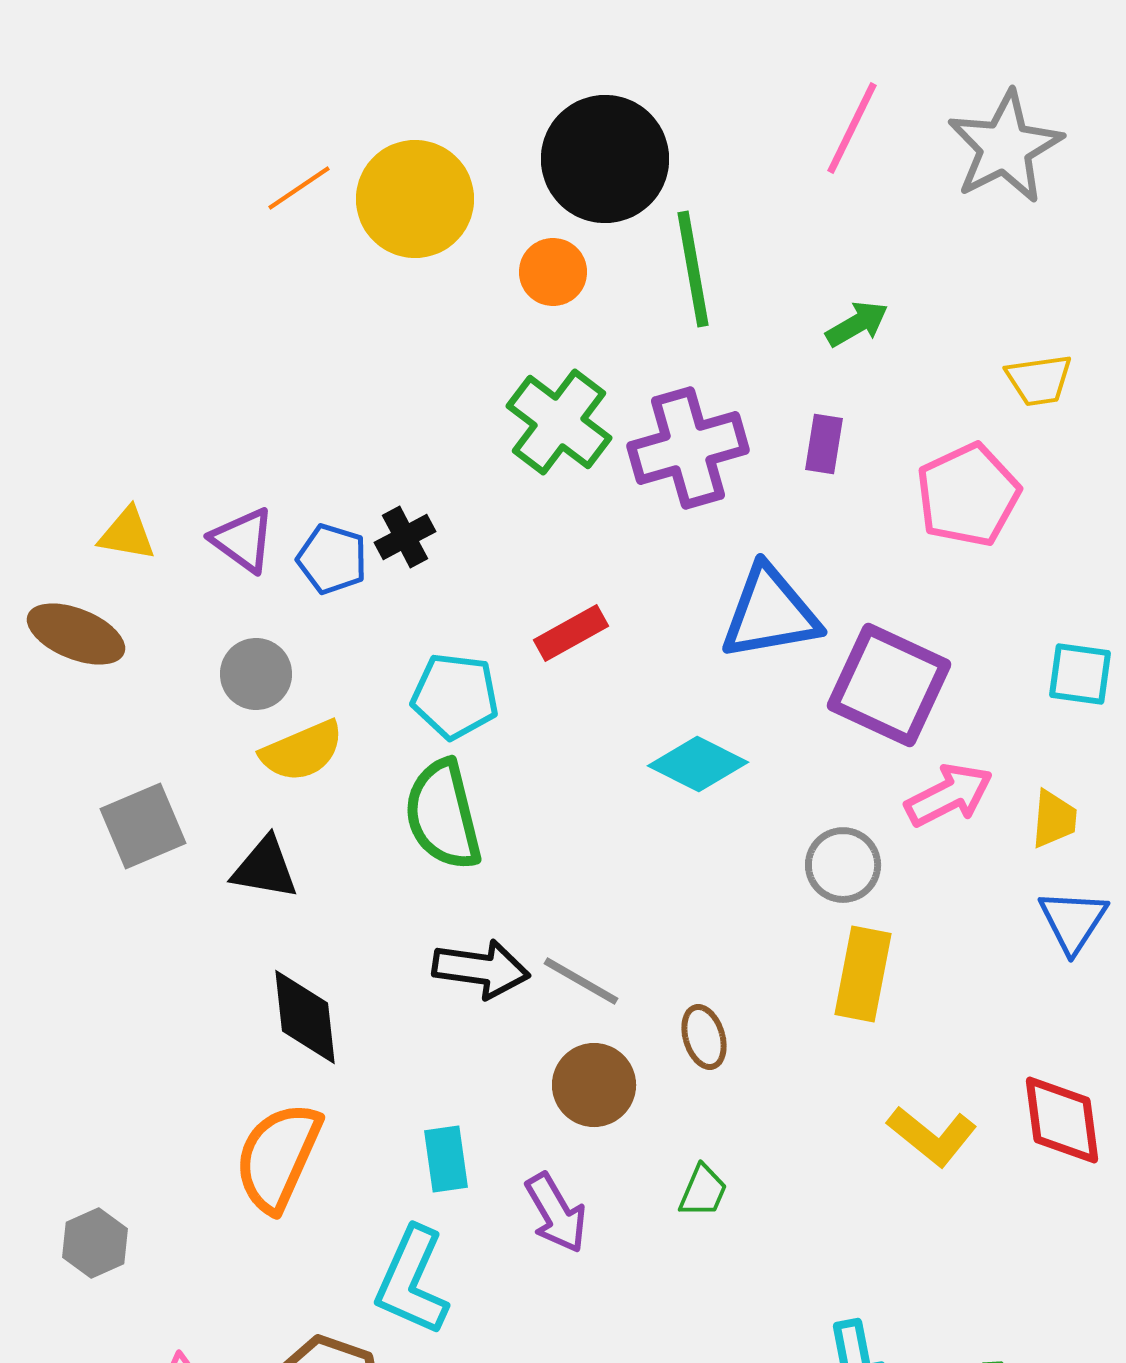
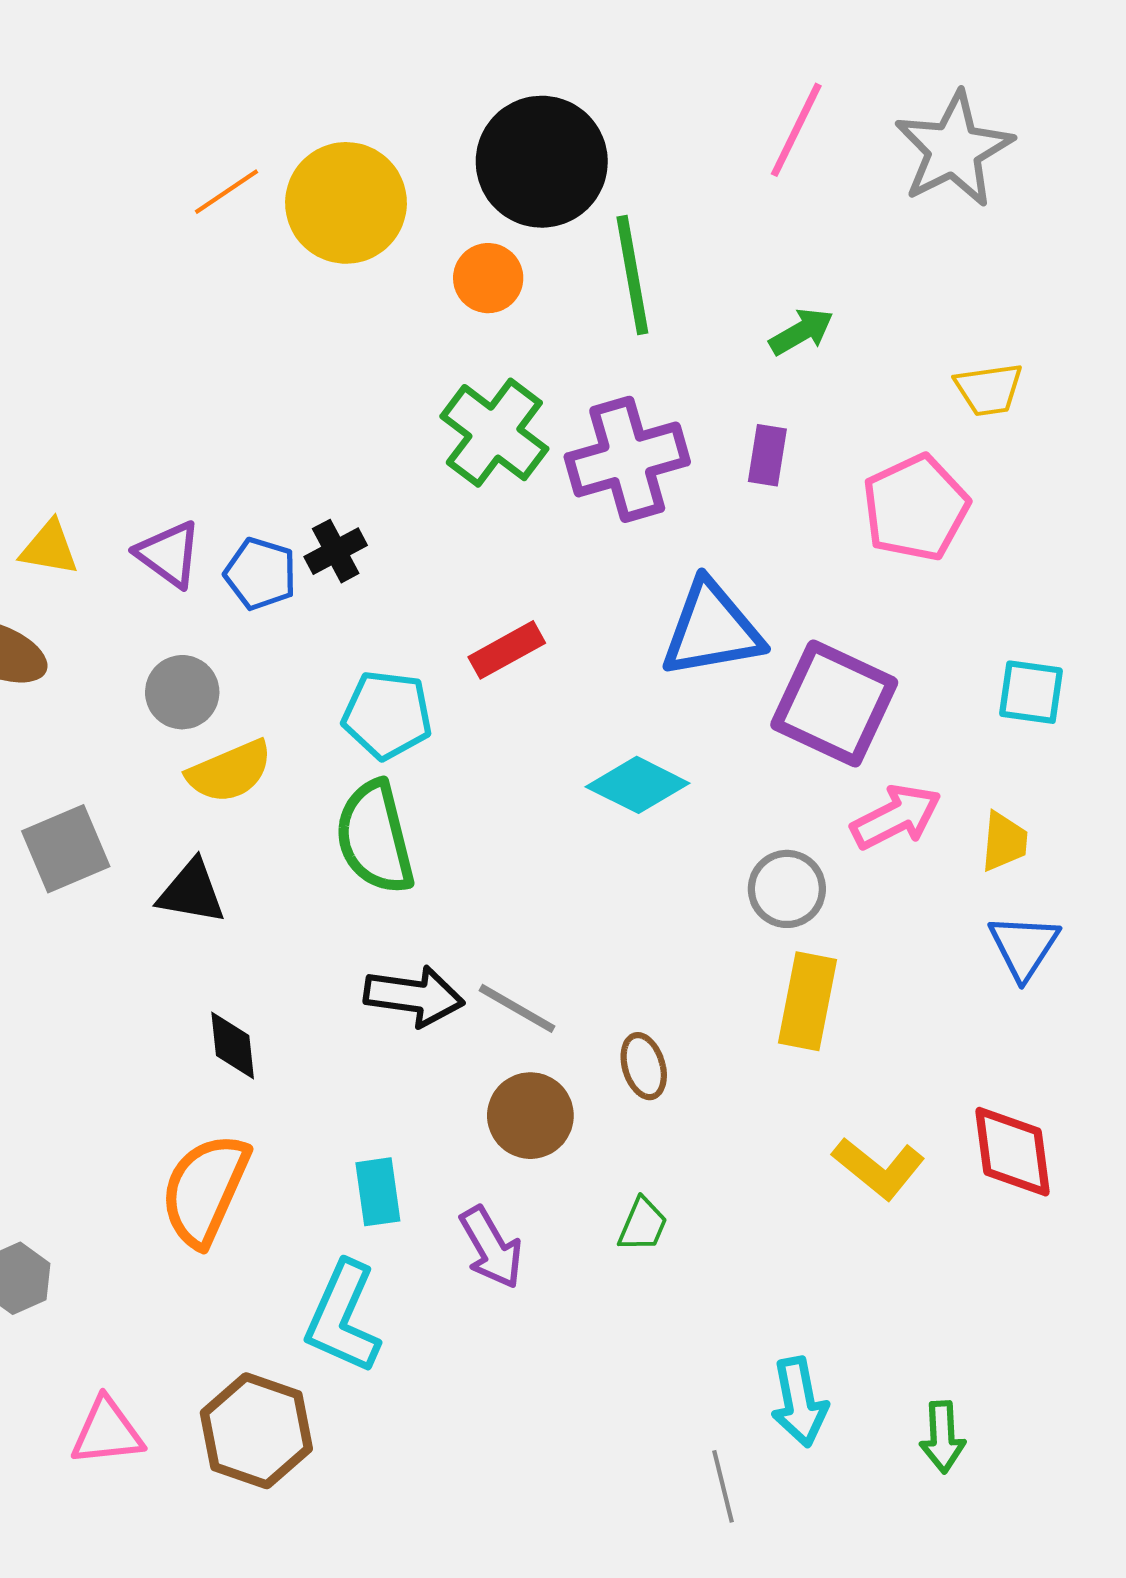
black diamond: (305, 1017) -> (233, 1046), size x0.7

